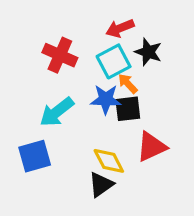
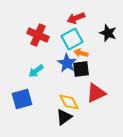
black star: (148, 52) -> (108, 33), moved
orange arrow: (128, 84) -> (81, 53), turned -32
blue star: (106, 99) -> (67, 63), turned 30
cyan arrow: (57, 112) -> (36, 71), size x0.7

